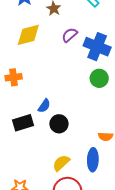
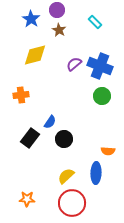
purple semicircle: (70, 35) -> (74, 64), moved
black rectangle: (23, 123) -> (30, 138), turned -36

